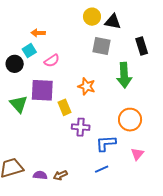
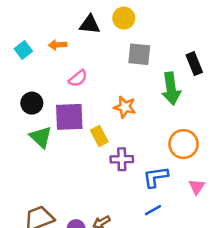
black triangle: (113, 22) -> (90, 25), moved
black rectangle: (142, 46) -> (194, 64), moved
cyan square: (29, 51) -> (23, 50), moved
black circle: (15, 64) -> (32, 103), moved

